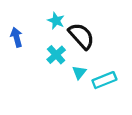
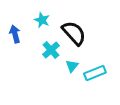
cyan star: (56, 21) -> (42, 20), moved

